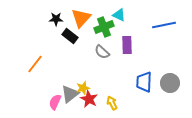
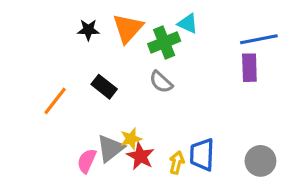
black rectangle: (70, 36) -> (104, 87), moved
purple rectangle: (127, 45) -> (249, 68), moved
blue trapezoid: (144, 82) -> (202, 155), moved
gray circle: (170, 83) -> (260, 161), moved
yellow arrow: (112, 103) -> (177, 162), turned 40

